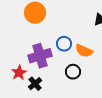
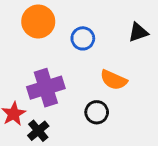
blue circle: (64, 44) -> (83, 38), moved

